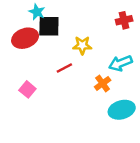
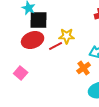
red ellipse: (25, 38) -> (33, 40), moved
red line: (64, 68) -> (56, 46), moved

